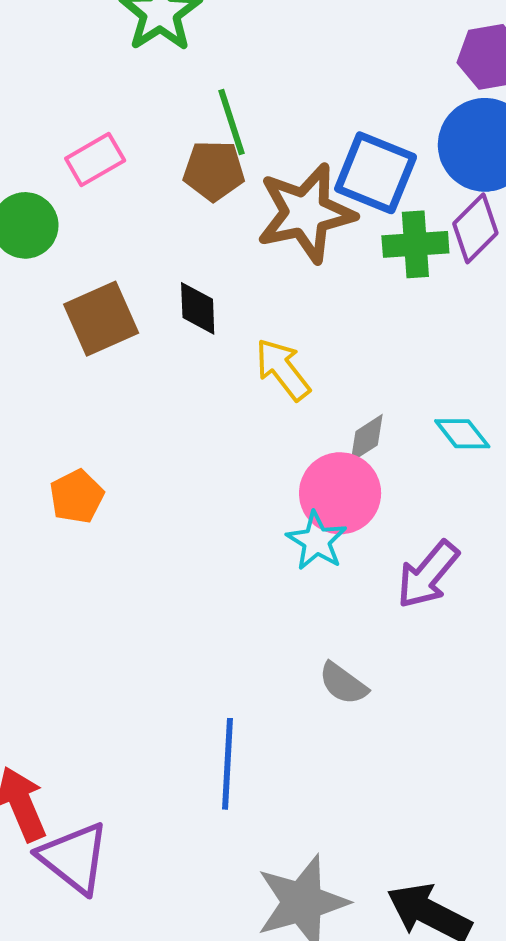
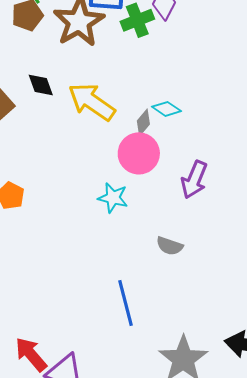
yellow arrow: (283, 369) -> (92, 102), size x1.4
cyan diamond: (462, 434) -> (167, 109), moved
cyan star: (317, 541) -> (113, 198), moved

